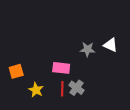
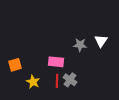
white triangle: (110, 45) -> (101, 41), turned 40

